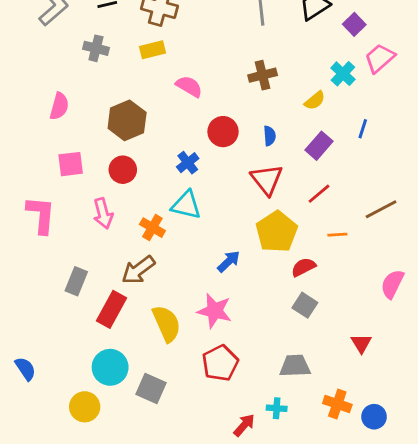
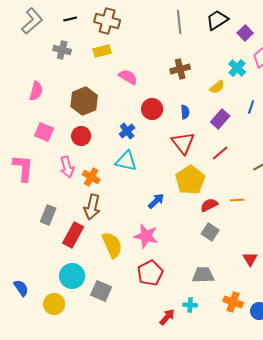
pink square: (71, 164) -> (44, 132), turned 30
orange cross: (152, 228) -> (91, 177), moved
orange line: (337, 235) -> (237, 200), moved
brown arrow: (138, 270) -> (92, 207), turned -40
blue semicircle: (25, 369) -> (21, 288), moved

